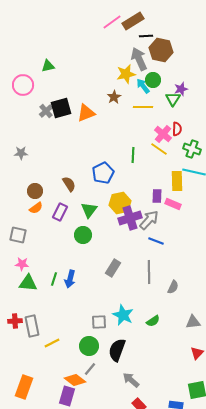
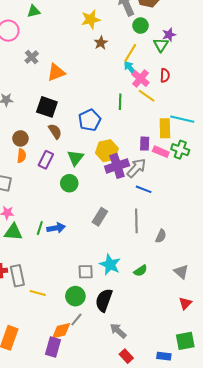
yellow star: (126, 74) -> (91, 19), moved
cyan arrow: (143, 86) -> (130, 68), moved
yellow line: (143, 107) -> (130, 53), turned -60
black square: (61, 108) -> (47, 107), moved, turned 35
orange triangle: (86, 113) -> (56, 72), moved
pink cross: (163, 134) -> (140, 78), moved
green cross: (192, 149) -> (180, 150), moved
orange semicircle: (36, 208) -> (21, 156), turned -48
blue arrow: (70, 279) -> (56, 228), turned -114
gray triangle: (193, 322) -> (181, 272), turned 49
yellow line: (52, 343) -> (38, 293), turned 42
orange diamond: (75, 380) -> (61, 331), turned -50

